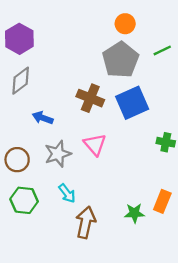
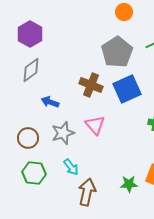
orange circle: (125, 24) -> (124, 12), moved

